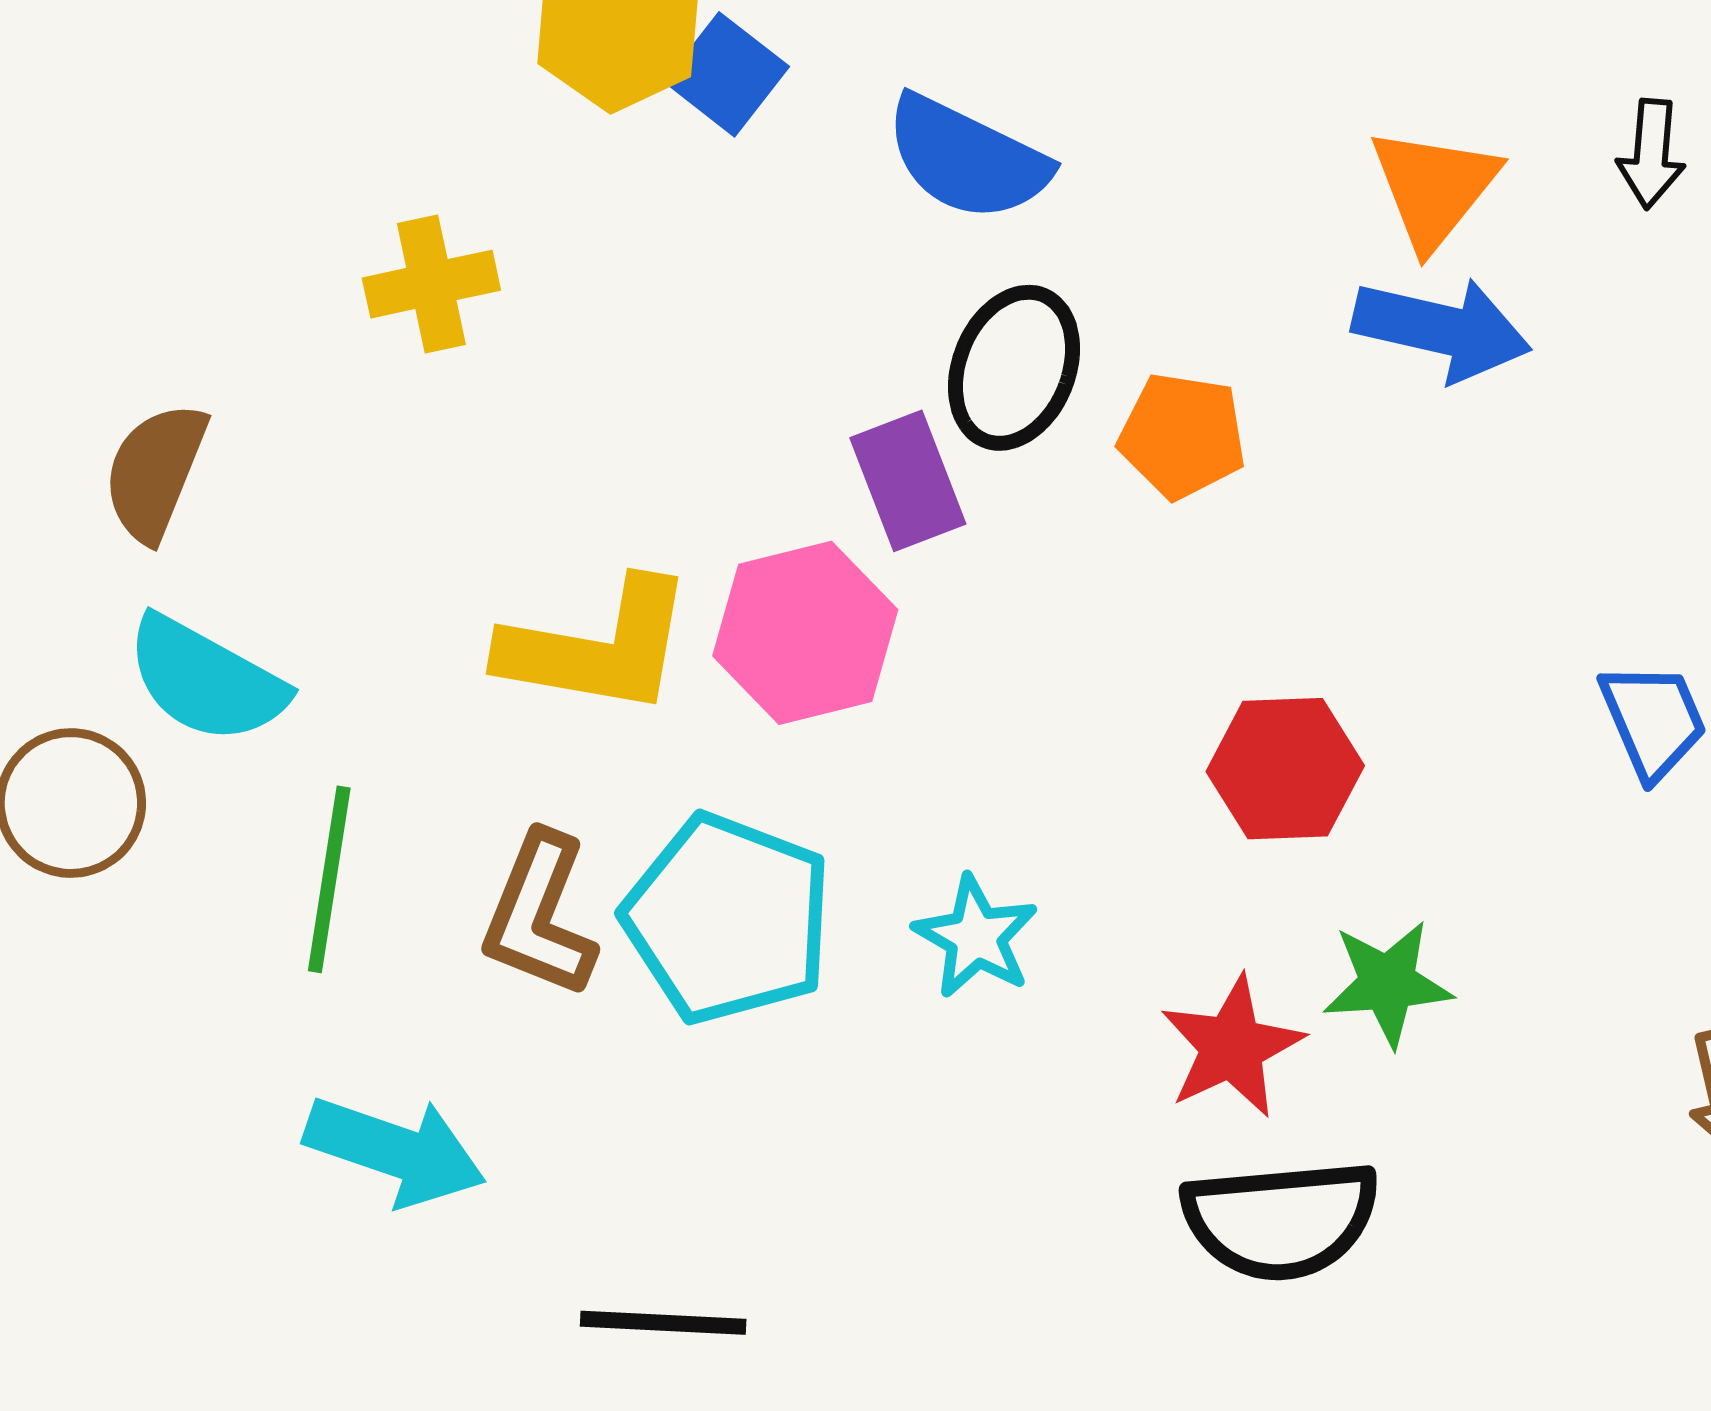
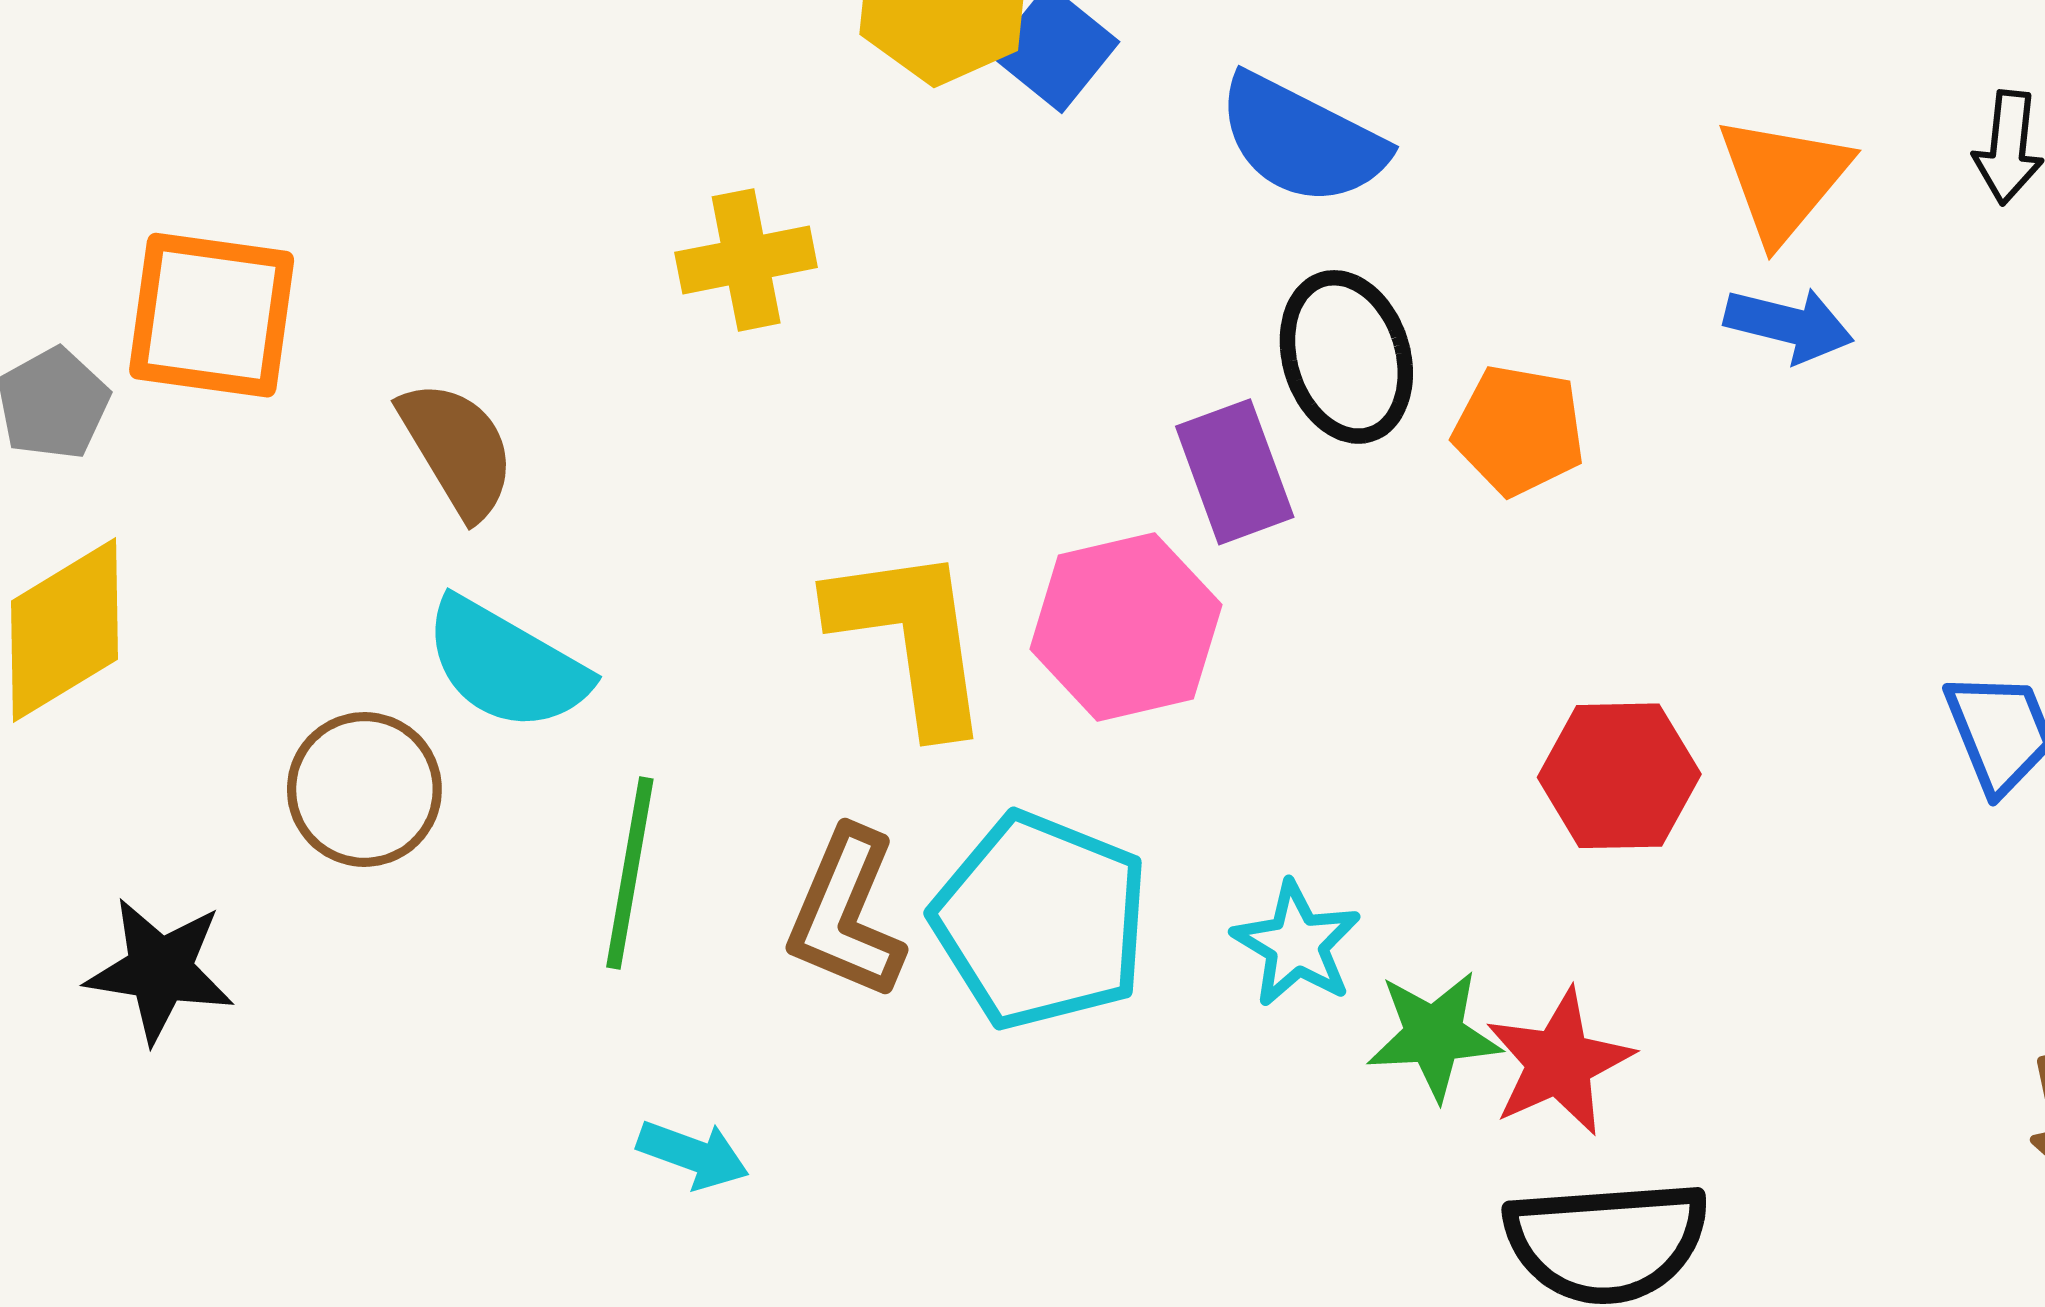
blue arrow: (1442, 329) -> (1789, 325), size x0.7
black ellipse: (1014, 368) -> (1346, 357), turned -40
brown semicircle: (155, 472) -> (457, 449), turned 126
yellow L-shape: (597, 647) -> (911, 638), turned -109
green star: (1387, 983) -> (1434, 1035), moved
cyan arrow: (395, 1151) -> (693, 1155), size x0.6

